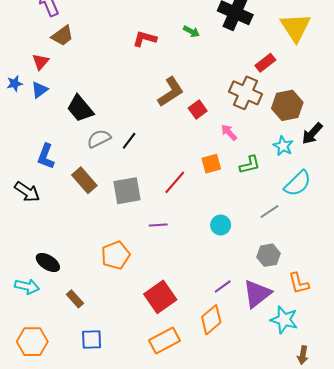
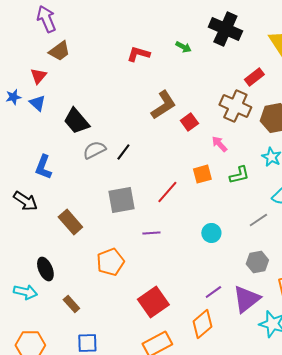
blue triangle: (40, 90) -> (37, 103), turned -42
brown rectangle: (84, 180) -> (70, 222), moved
black ellipse: (48, 262) -> (45, 269), turned 35

